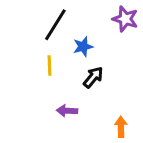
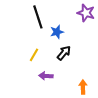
black line: (55, 25) -> (38, 17), turned -50
yellow line: (50, 66) -> (34, 55), moved, turned 32

